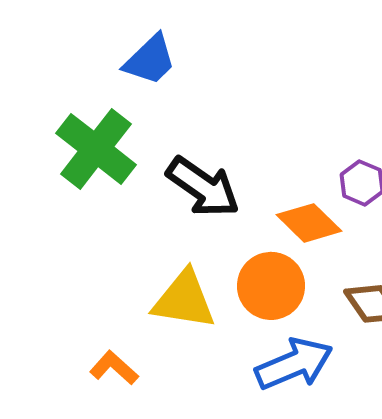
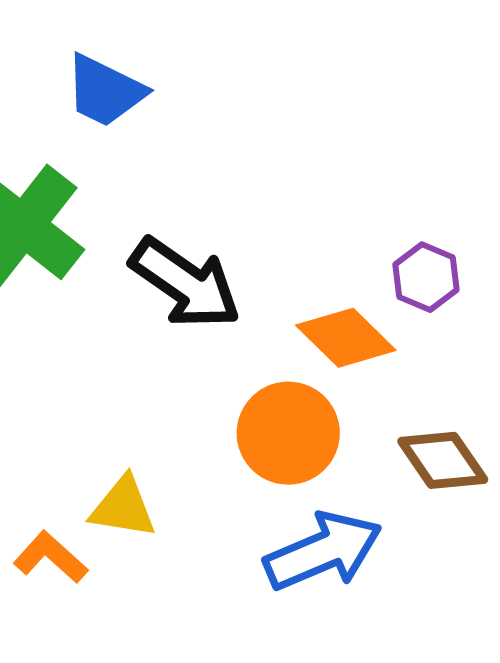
blue trapezoid: (150, 60) -> (105, 91), turned 70
yellow triangle: (184, 300) -> (123, 507), moved, size x0.7

